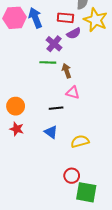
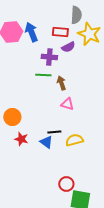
purple cross: (54, 44) -> (49, 57), turned -35
black line: (56, 108) -> (54, 132), moved
red star: (17, 129) -> (21, 139), moved
yellow semicircle: (80, 141) -> (74, 140), moved

